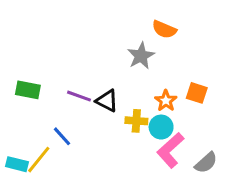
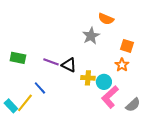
orange square: (197, 93) -> (127, 46), moved
orange star: (166, 101) -> (122, 65), moved
cyan rectangle: (17, 164) -> (11, 106), turned 32

